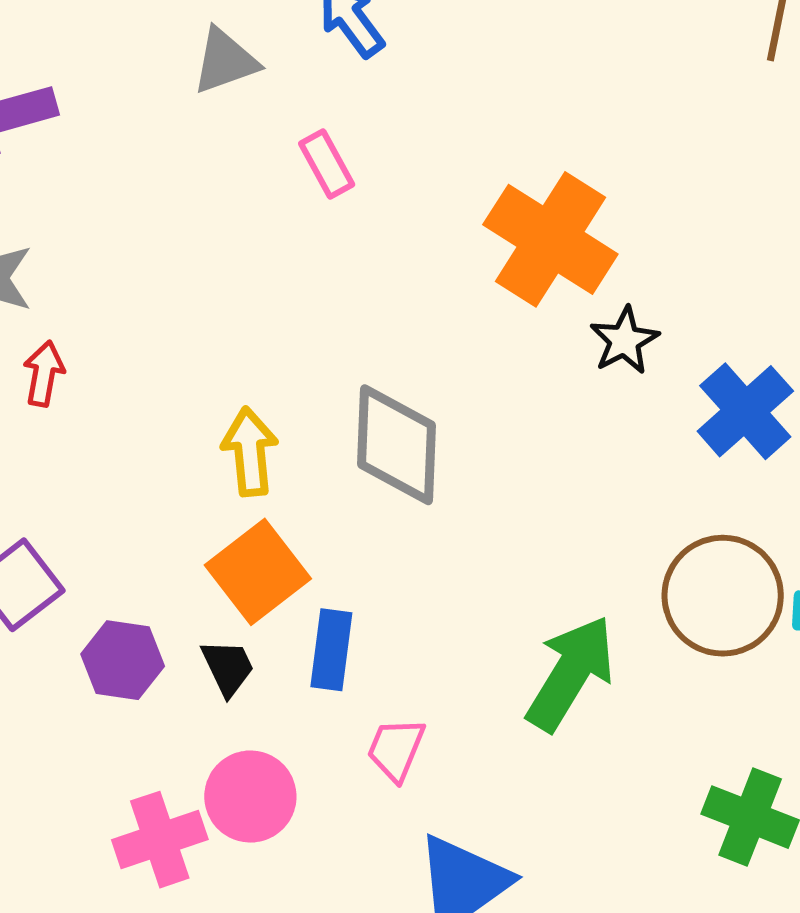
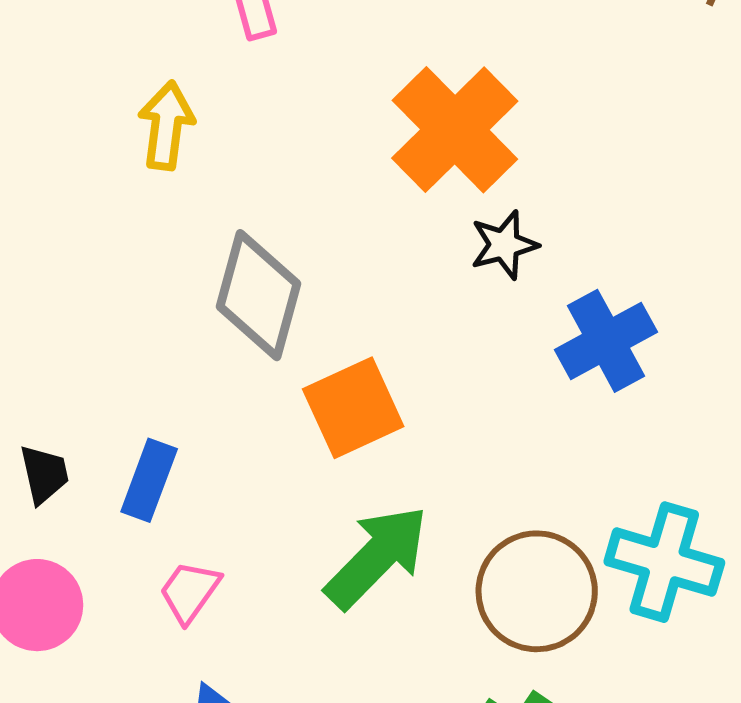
yellow arrow: (250, 452) -> (166, 126), moved
orange square: (258, 572) -> (353, 408), moved
brown circle: (723, 596) -> (537, 591), moved

